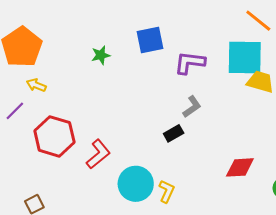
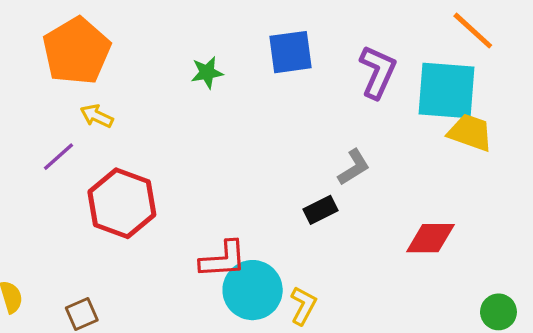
purple L-shape: (190, 63) -> (378, 72), moved, turned 104
red L-shape: (98, 154) -> (223, 259), moved, turned 32
red diamond: (240, 167) -> (430, 238), moved

